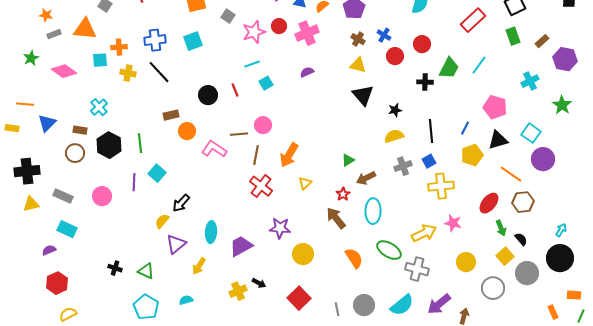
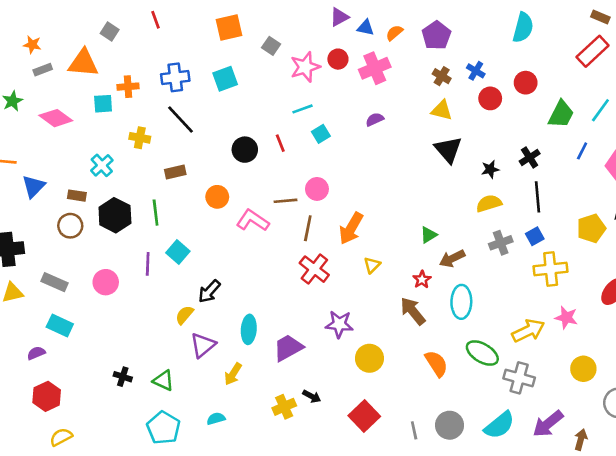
yellow cross: (128, 73) -> (140, 138), moved
black cross: (425, 82) -> (530, 157), moved, turned -35
brown rectangle: (171, 115) -> (175, 172), moved
blue line: (465, 128) -> (582, 151), moved

